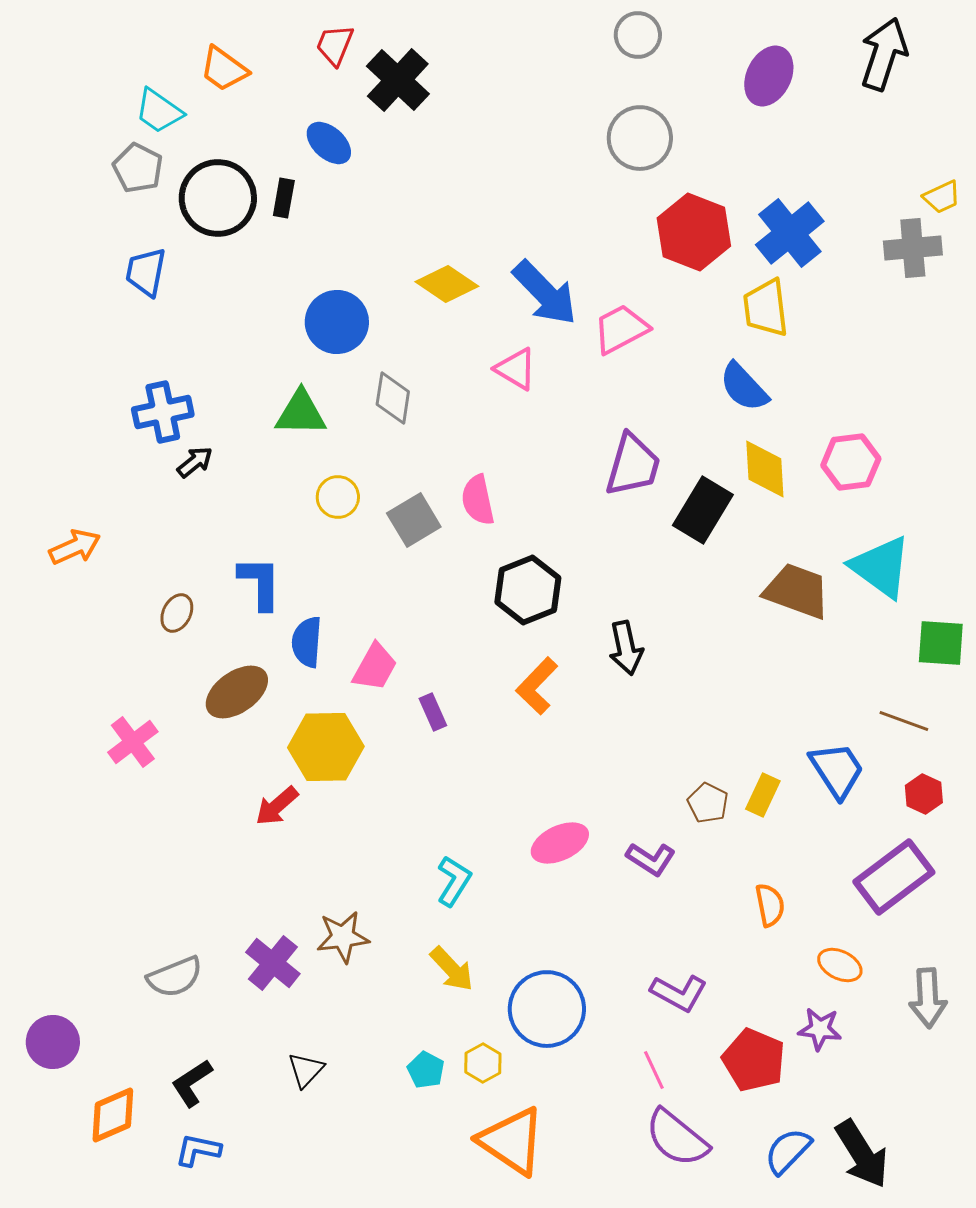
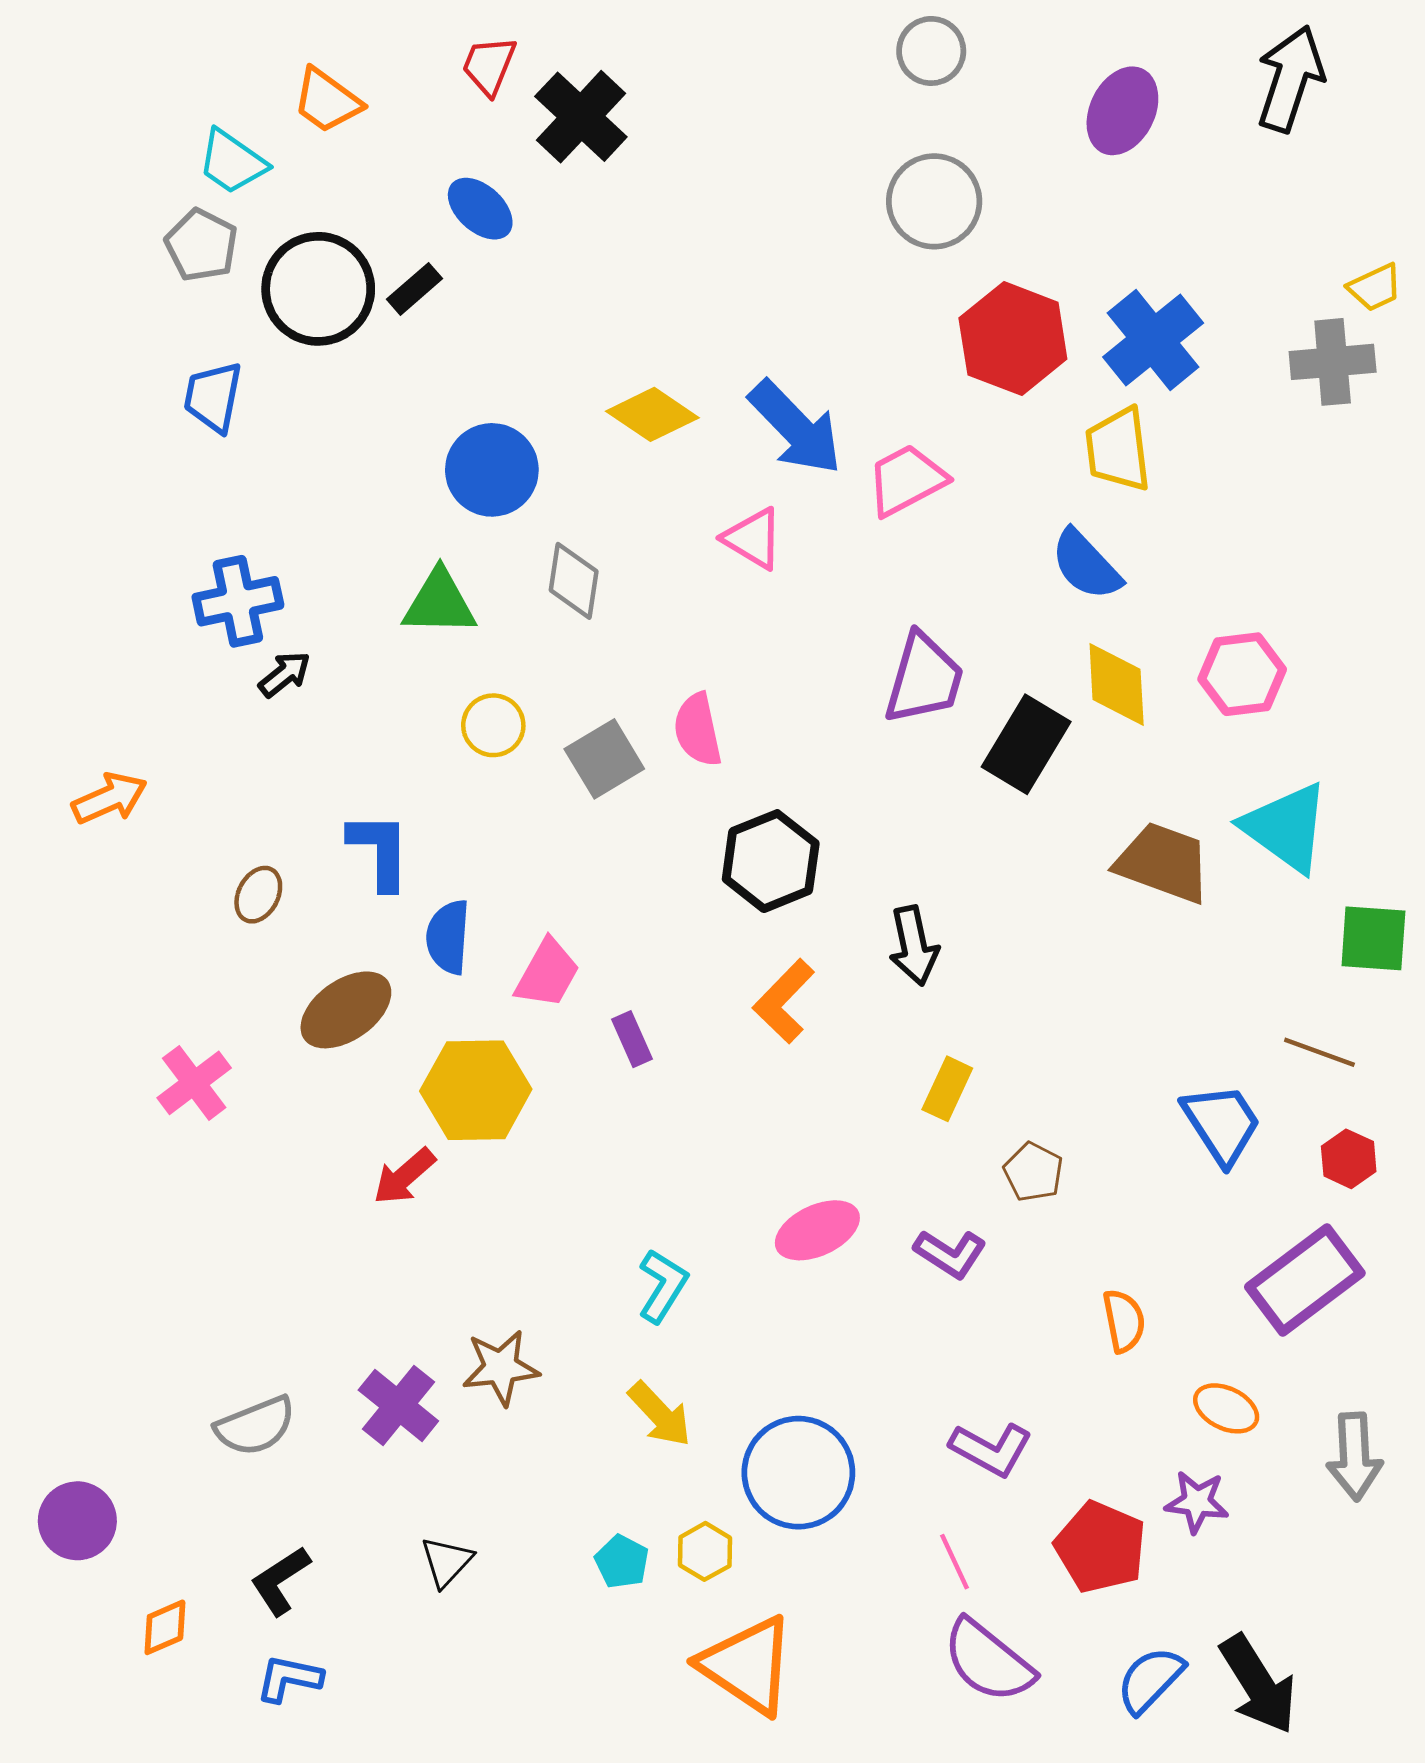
black rectangle: (284, 198) -> (415, 289), turned 39
yellow rectangle: (763, 795) -> (947, 1089), moved
orange diamond: (113, 1115) -> (165, 1627), size x0.7

